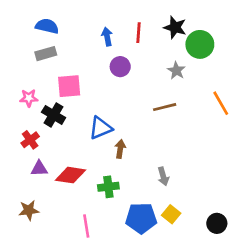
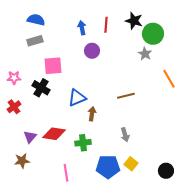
gray star: (176, 71) -> (145, 54), moved
pink star: (29, 98) -> (14, 78), moved
brown line: (165, 107) -> (126, 96), moved
red cross: (30, 140) -> (14, 107), moved
purple triangle: (39, 169) -> (30, 137), moved, turned -48

